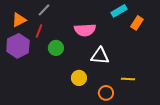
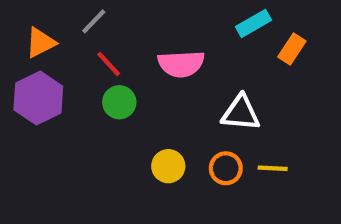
red line: (39, 31) -> (109, 64), moved, turned -64
white triangle: (100, 56) -> (241, 113), moved
orange circle: (106, 93) -> (226, 168), moved

